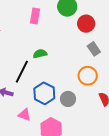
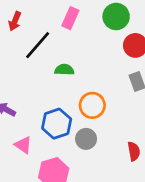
black line: (22, 72) -> (38, 45), moved
orange circle: (88, 76) -> (92, 105), moved

